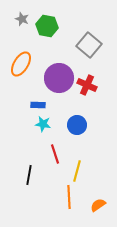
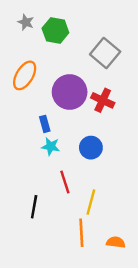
blue rectangle: (38, 105) -> (45, 124), turned 72
orange semicircle: (98, 205) -> (116, 242), turned 42

